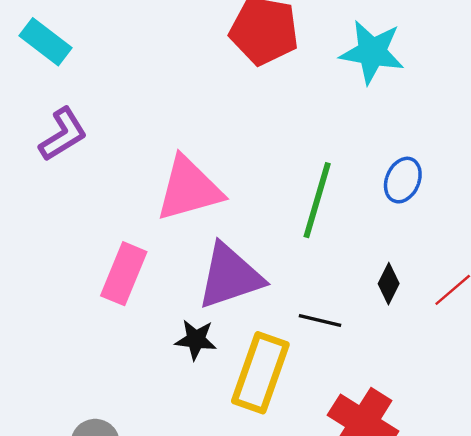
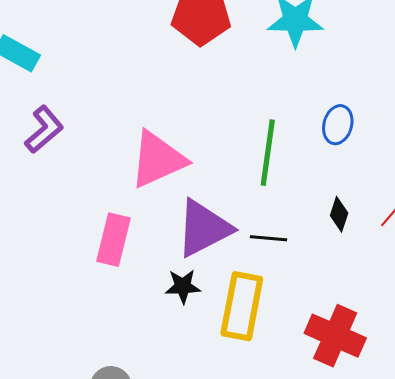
black line: (320, 320) -> (268, 238), moved

